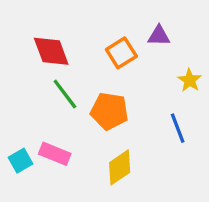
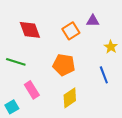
green line: (65, 94) -> (16, 62), moved, turned -36
pink rectangle: (55, 154) -> (32, 90), turned 36
cyan square: (20, 161) -> (12, 107), moved

